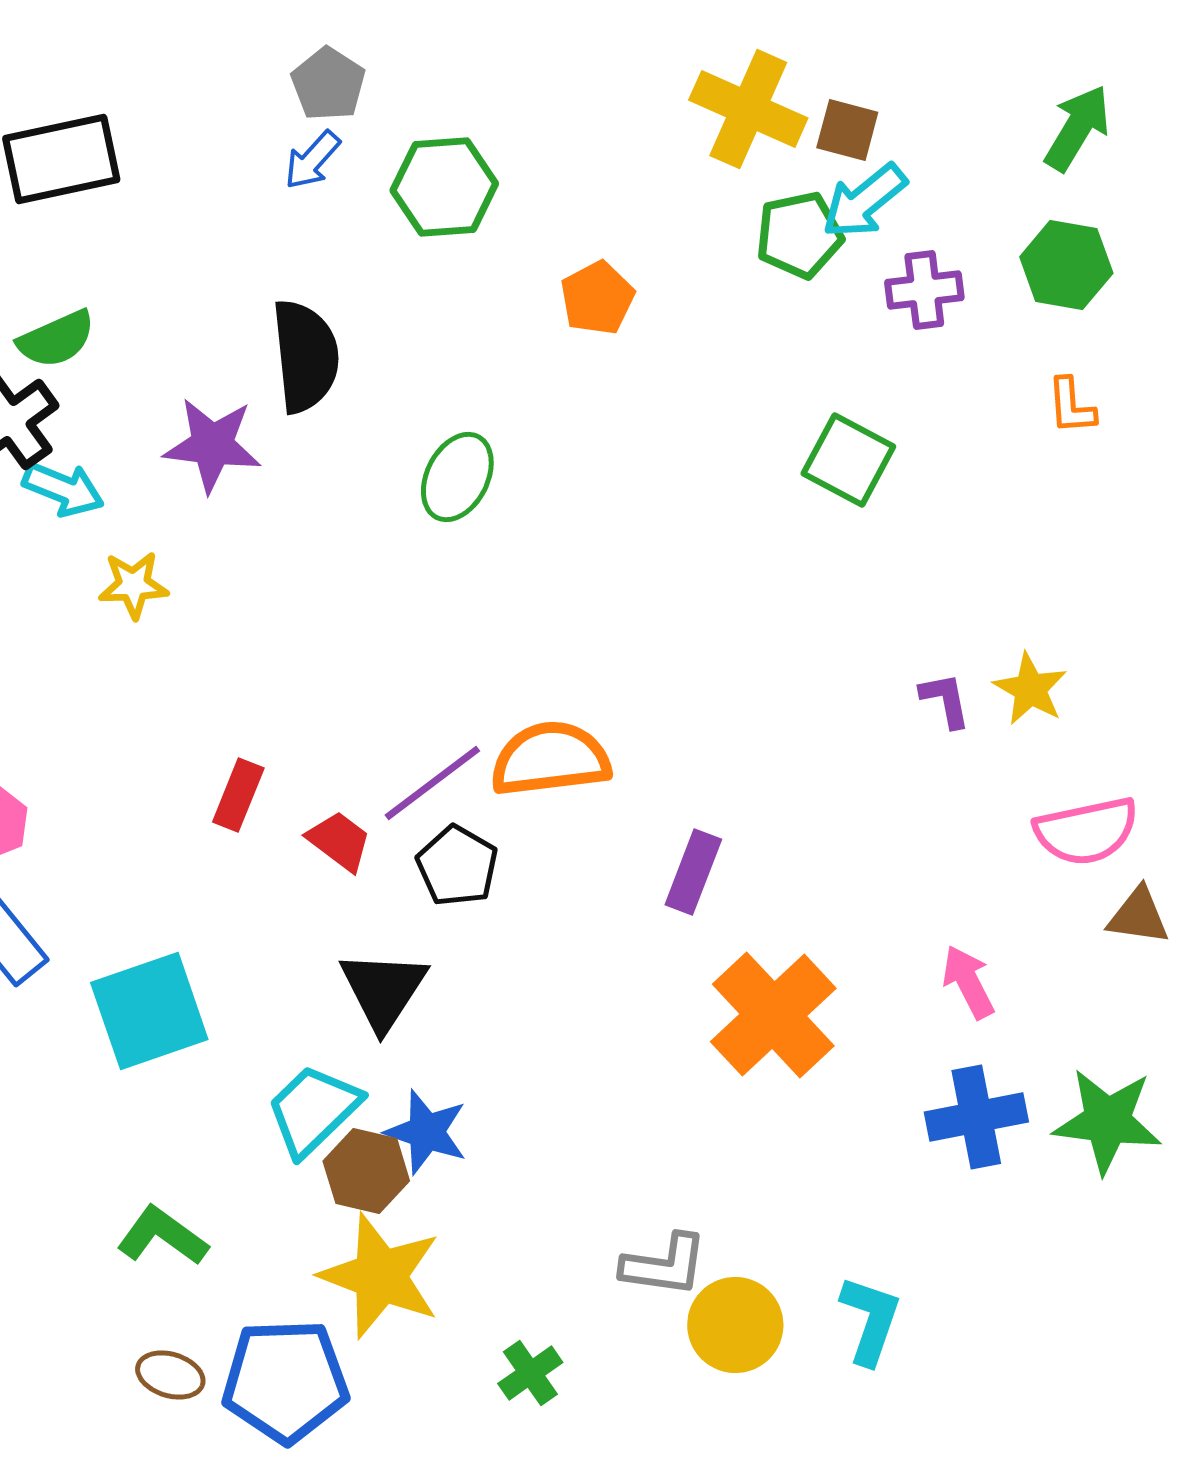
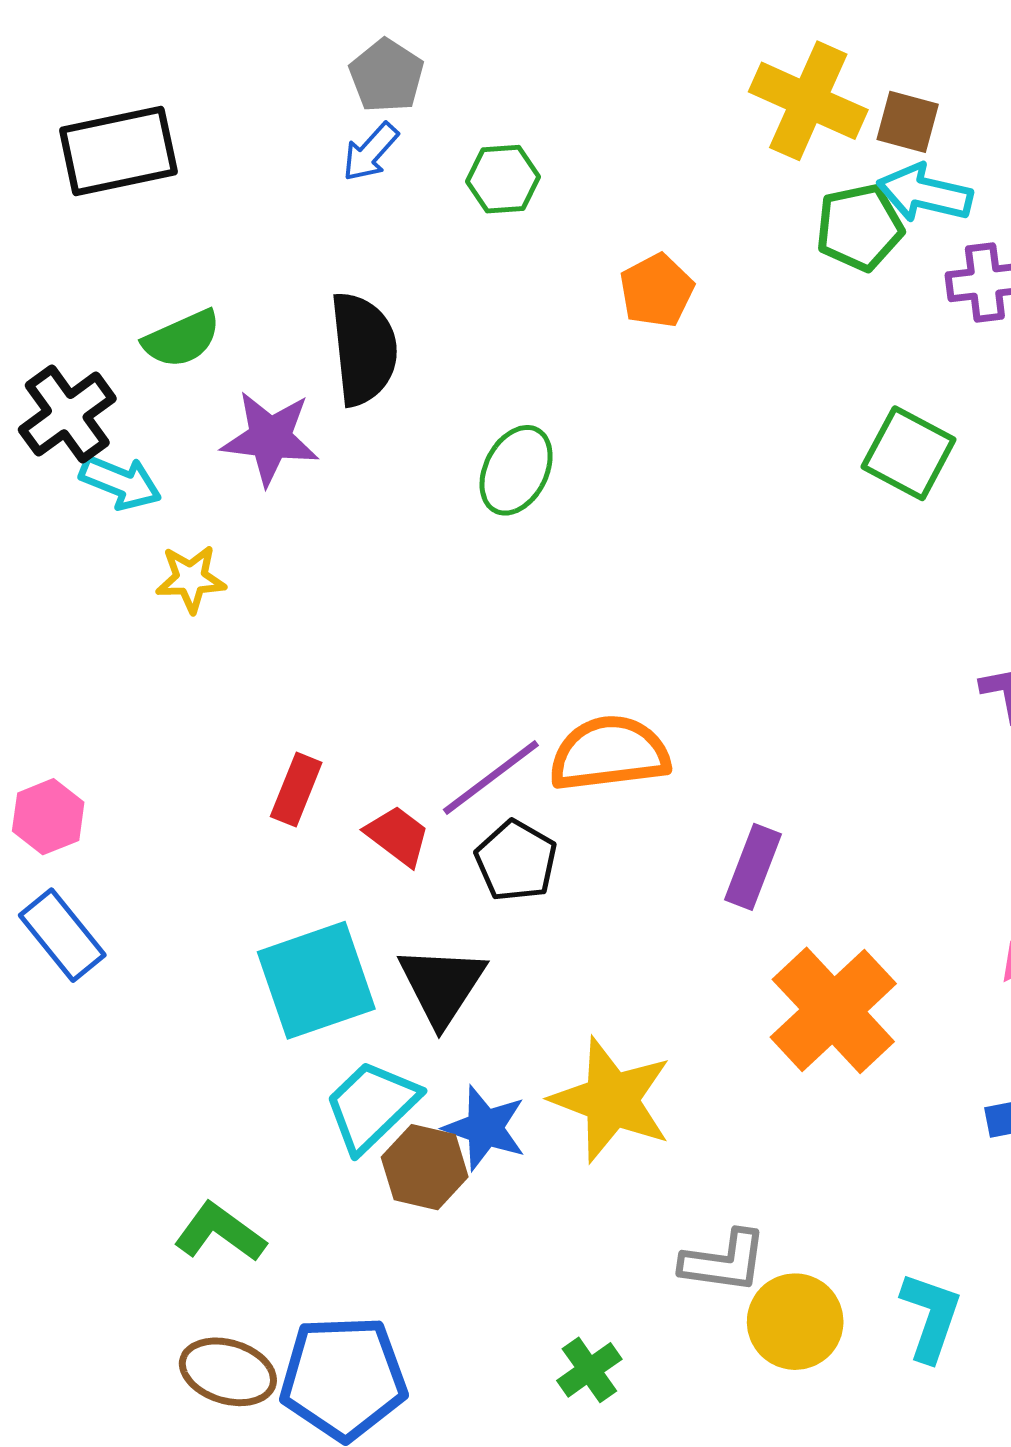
green hexagon: (444, 187) -> (503, 179), size x0.7
cyan arrow: (864, 201) -> (925, 193), turned 52
green semicircle: (56, 339) -> (182, 339), moved
cyan square: (149, 1011) -> (316, 980), moved
yellow star: (380, 1276) -> (611, 1100), moved
brown ellipse: (170, 1375) -> (228, 1372), size x1.4

